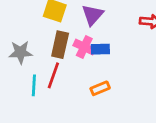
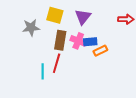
gray star: (20, 52) -> (31, 28), moved
orange rectangle: (100, 88) -> (100, 51), moved

